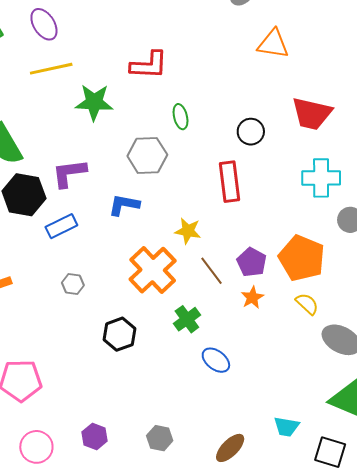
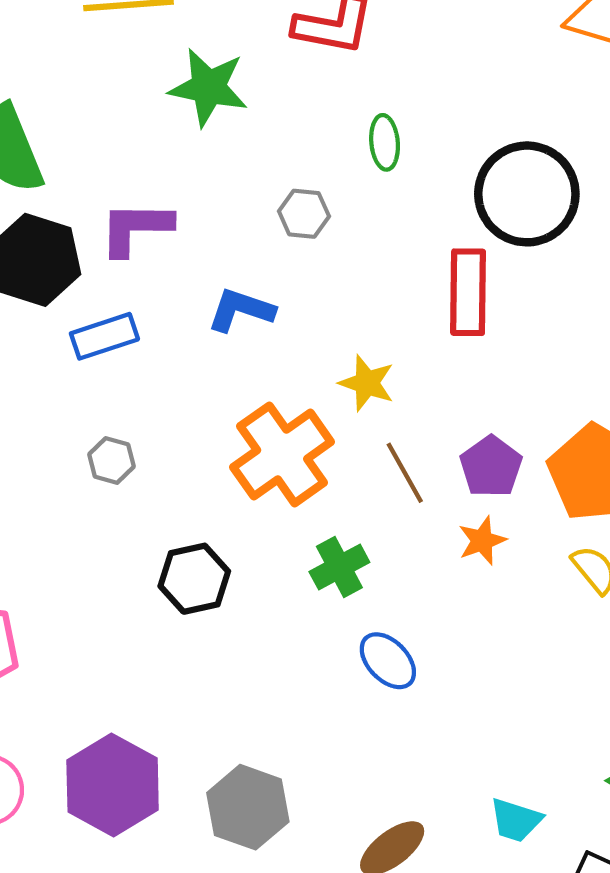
black circle: (251, 132) -> (527, 194), size x1.8
gray hexagon: (147, 155) -> (304, 214), size x0.6
purple hexagon: (95, 437) -> (113, 785), size x1.8
gray hexagon: (160, 438) -> (248, 807), size x1.5

